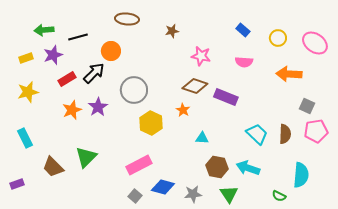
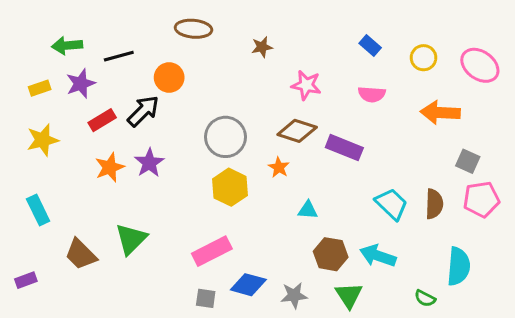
gray circle: (134, 90) -> (225, 137), moved
gray square: (135, 196) -> (206, 298), turned -32

